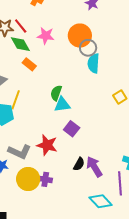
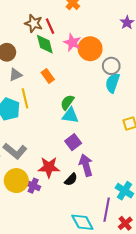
orange circle: (80, 35) -> (90, 49), moved
orange rectangle: (29, 64) -> (48, 76), moved
yellow line: (16, 100) -> (25, 98), turned -48
red star: (47, 145) -> (49, 167), moved, turned -30
purple arrow: (94, 167) -> (86, 165), moved

